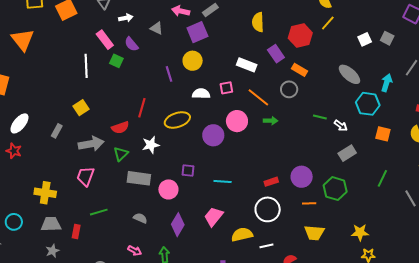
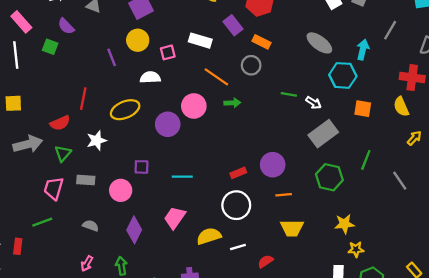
pink rectangle: (105, 40) -> (21, 22), moved
pink square: (226, 88) -> (168, 52), moved
yellow square: (81, 108) -> (13, 103), turned 35
gray rectangle: (347, 153) -> (323, 134), size x1.4
pink trapezoid: (86, 176) -> (54, 188), moved
gray rectangle: (139, 178) -> (86, 180), size x0.7
green hexagon: (335, 189) -> (329, 177), moved
pink arrow: (135, 251) -> (87, 264), turned 96

